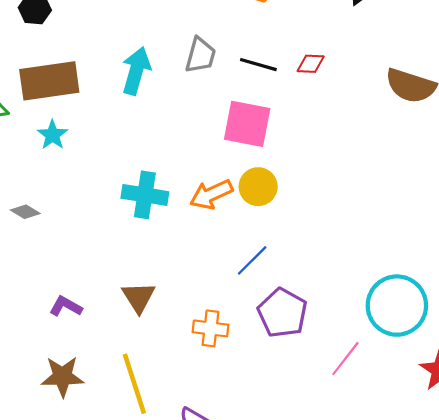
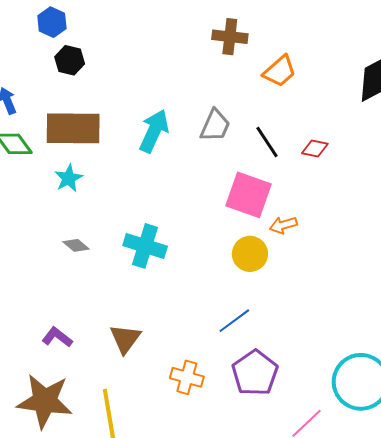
black line: (258, 65) -> (267, 142), turned 32
orange arrow: (211, 194) -> (283, 225), moved, size x0.7
gray diamond: (25, 212) -> (76, 245), moved
brown star: (63, 376) -> (45, 401), size x1.4

